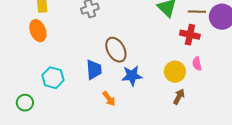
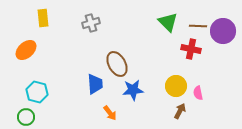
orange ellipse: (38, 31) -> (26, 50), moved, turned 70
pink semicircle: (197, 64) -> (198, 93), moved
cyan hexagon: (53, 78) -> (37, 92), moved

